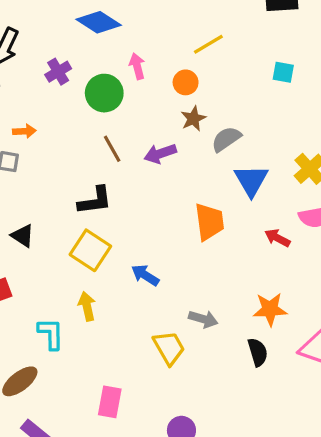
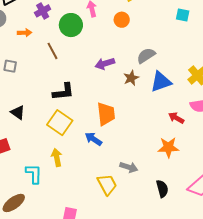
brown star: (193, 119) -> (131, 78), moved
orange arrow: (24, 131) -> (25, 33), moved
brown line: (112, 149) -> (52, 51), moved
blue triangle: (251, 180) -> (161, 82), turned 40
orange trapezoid: (209, 222) -> (106, 114), moved
orange star: (270, 309) -> (168, 147), moved

